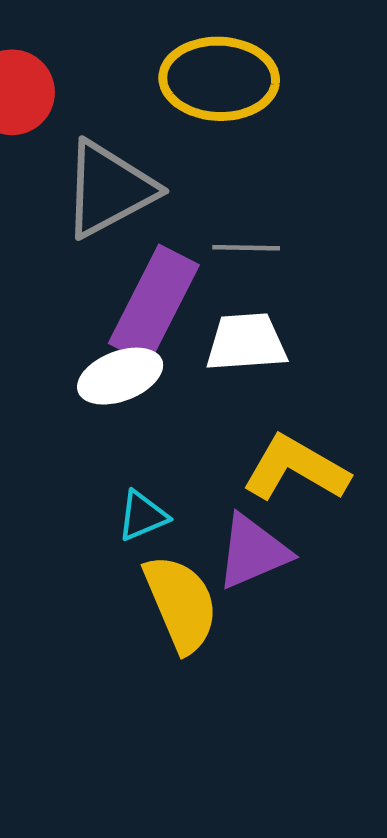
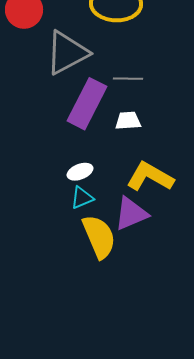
white trapezoid: (246, 342) -> (128, 121), size x0.7
white ellipse: (120, 376) -> (80, 172), moved, size x0.7

